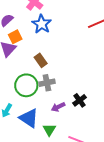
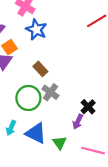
gray cross: (47, 83) -> (50, 92), turned -35
purple arrow: (58, 107) -> (78, 122), moved, turned -32

